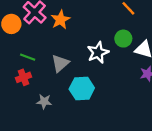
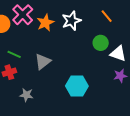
white star: (98, 52) -> (71, 21), moved
cyan hexagon: (82, 89) -> (77, 86), moved

